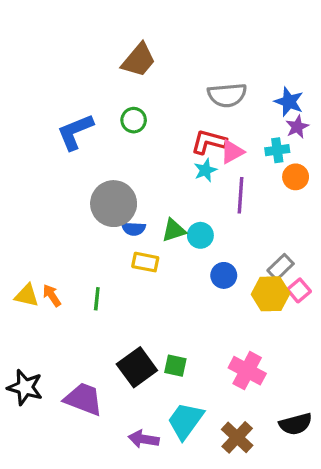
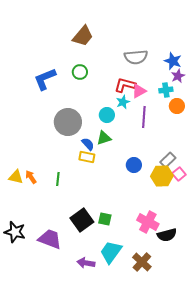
blue semicircle: (134, 229) -> (88, 144), moved, turned -136
cyan circle: (200, 235) -> (107, 115), moved
black semicircle: (296, 424) -> (167, 235), moved

